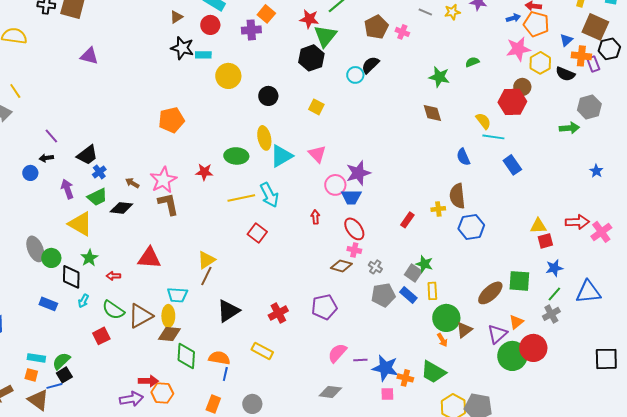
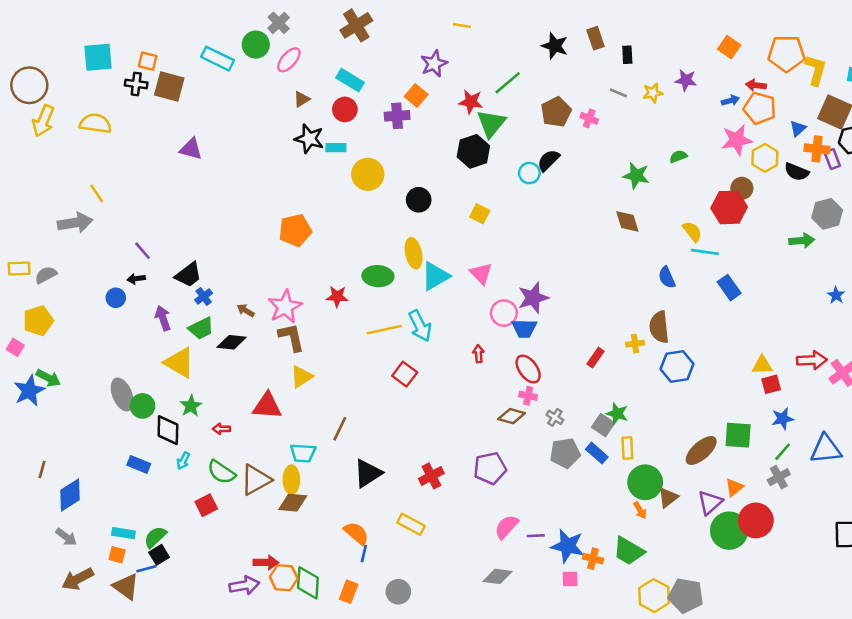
yellow triangle: (206, 260) -> (302, 377), moved
green diamond: (186, 356) -> (308, 583), moved
orange semicircle: (219, 358) -> (356, 533), turned 30

